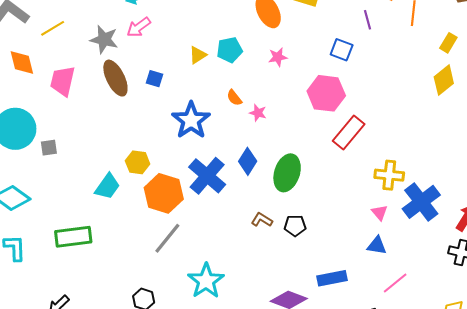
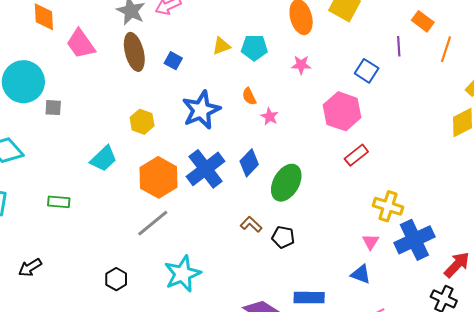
pink trapezoid: (63, 81) -> (81, 44), turned -60
red rectangle: (349, 133) -> (356, 155), size x0.7
yellow hexagon: (138, 162) -> (142, 122), moved
green rectangle: (73, 237) -> (59, 202), size x0.6

